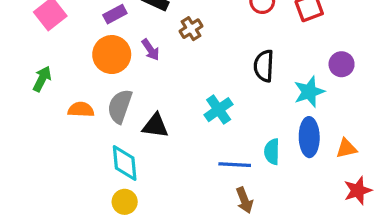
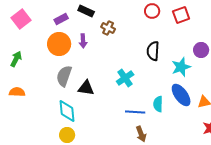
brown cross: (191, 29) -> (108, 28), turned -32
purple arrow: (151, 50) -> (83, 41), turned 32
orange semicircle: (81, 110) -> (17, 92), moved
blue ellipse: (309, 137) -> (181, 95), turned -35

